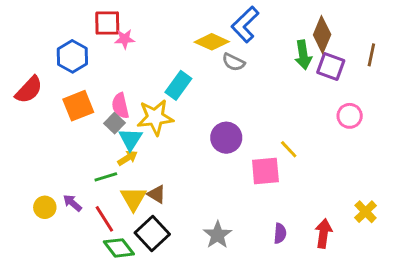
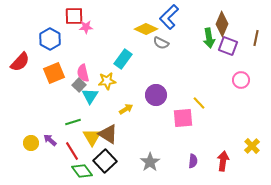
yellow star: (155, 117) -> (107, 81), size x0.7
yellow arrow: (128, 158) -> (126, 109), moved
brown triangle: (157, 194) -> (108, 134), size x1.5

